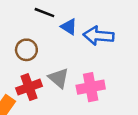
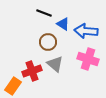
brown circle: (26, 50) -> (48, 42), moved
pink cross: (91, 87) -> (88, 59), moved, turned 30

